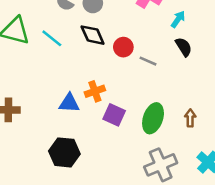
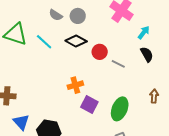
black diamond: (93, 35) -> (76, 41), turned -40
blue triangle: (69, 103) -> (21, 122), moved, turned 42
brown arrow: (190, 118) -> (154, 96), moved

